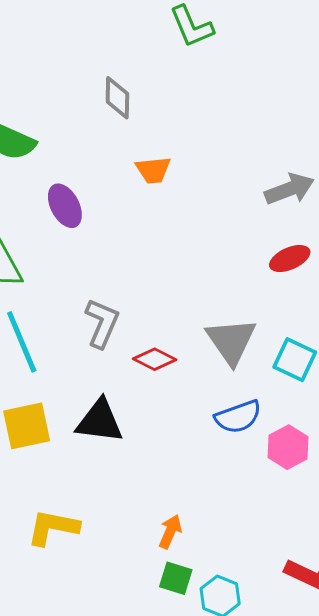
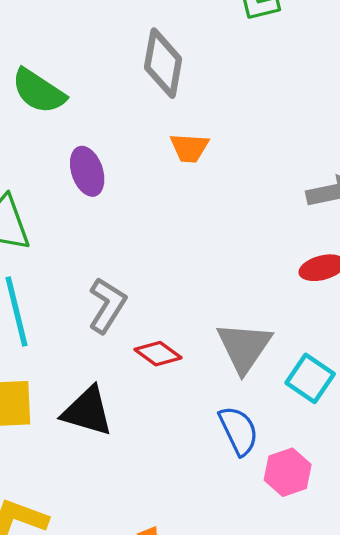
gray diamond: (117, 98) -> (163, 63), size x1.4
blue semicircle: (238, 417) -> (239, 431), turned -105

